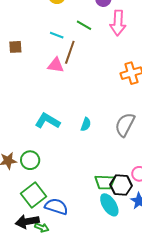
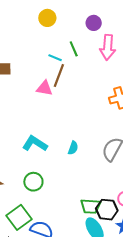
green line: (84, 25) -> (74, 49), turned 35
cyan line: (57, 35) -> (55, 58), moved
green circle: (30, 160) -> (33, 182), moved

